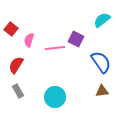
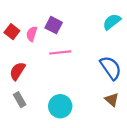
purple square: (76, 39) -> (54, 25), moved
pink semicircle: (29, 40) -> (32, 34), moved
brown triangle: (102, 91) -> (112, 100), turned 48

